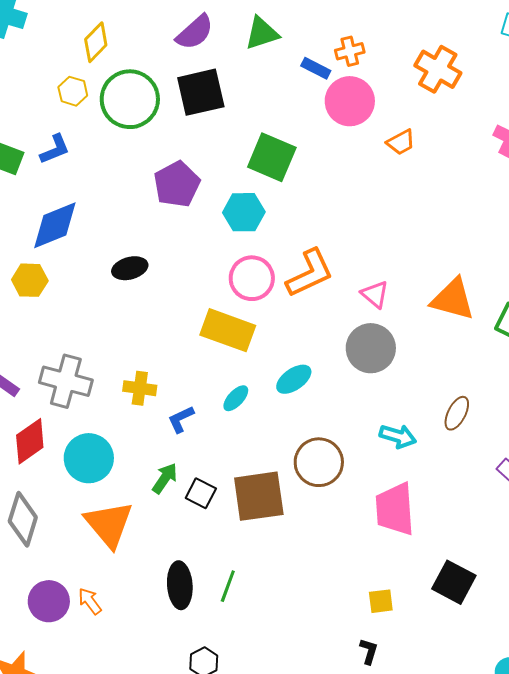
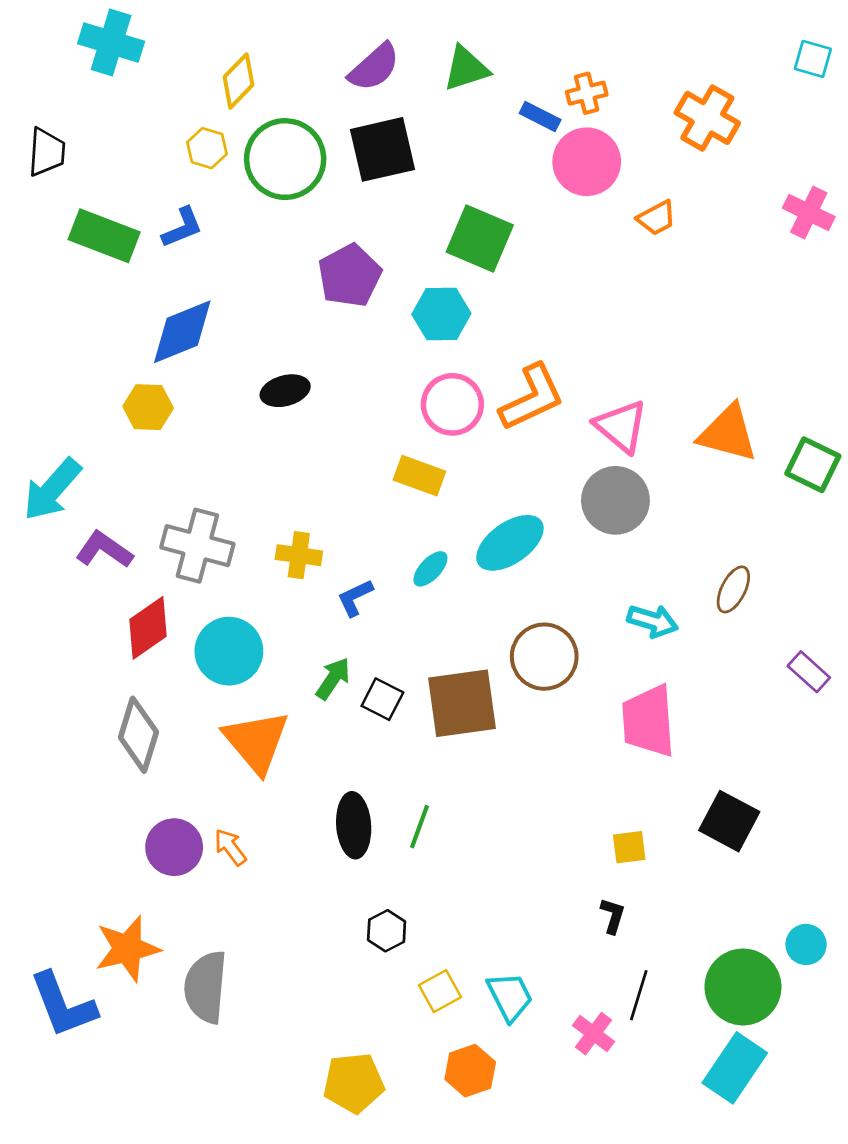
pink triangle: (375, 294) -> (621, 426), size x1.4
yellow rectangle: (228, 330) -> (419, 476), size x0.7
cyan ellipse: (294, 379) -> (510, 543), size x1.4

